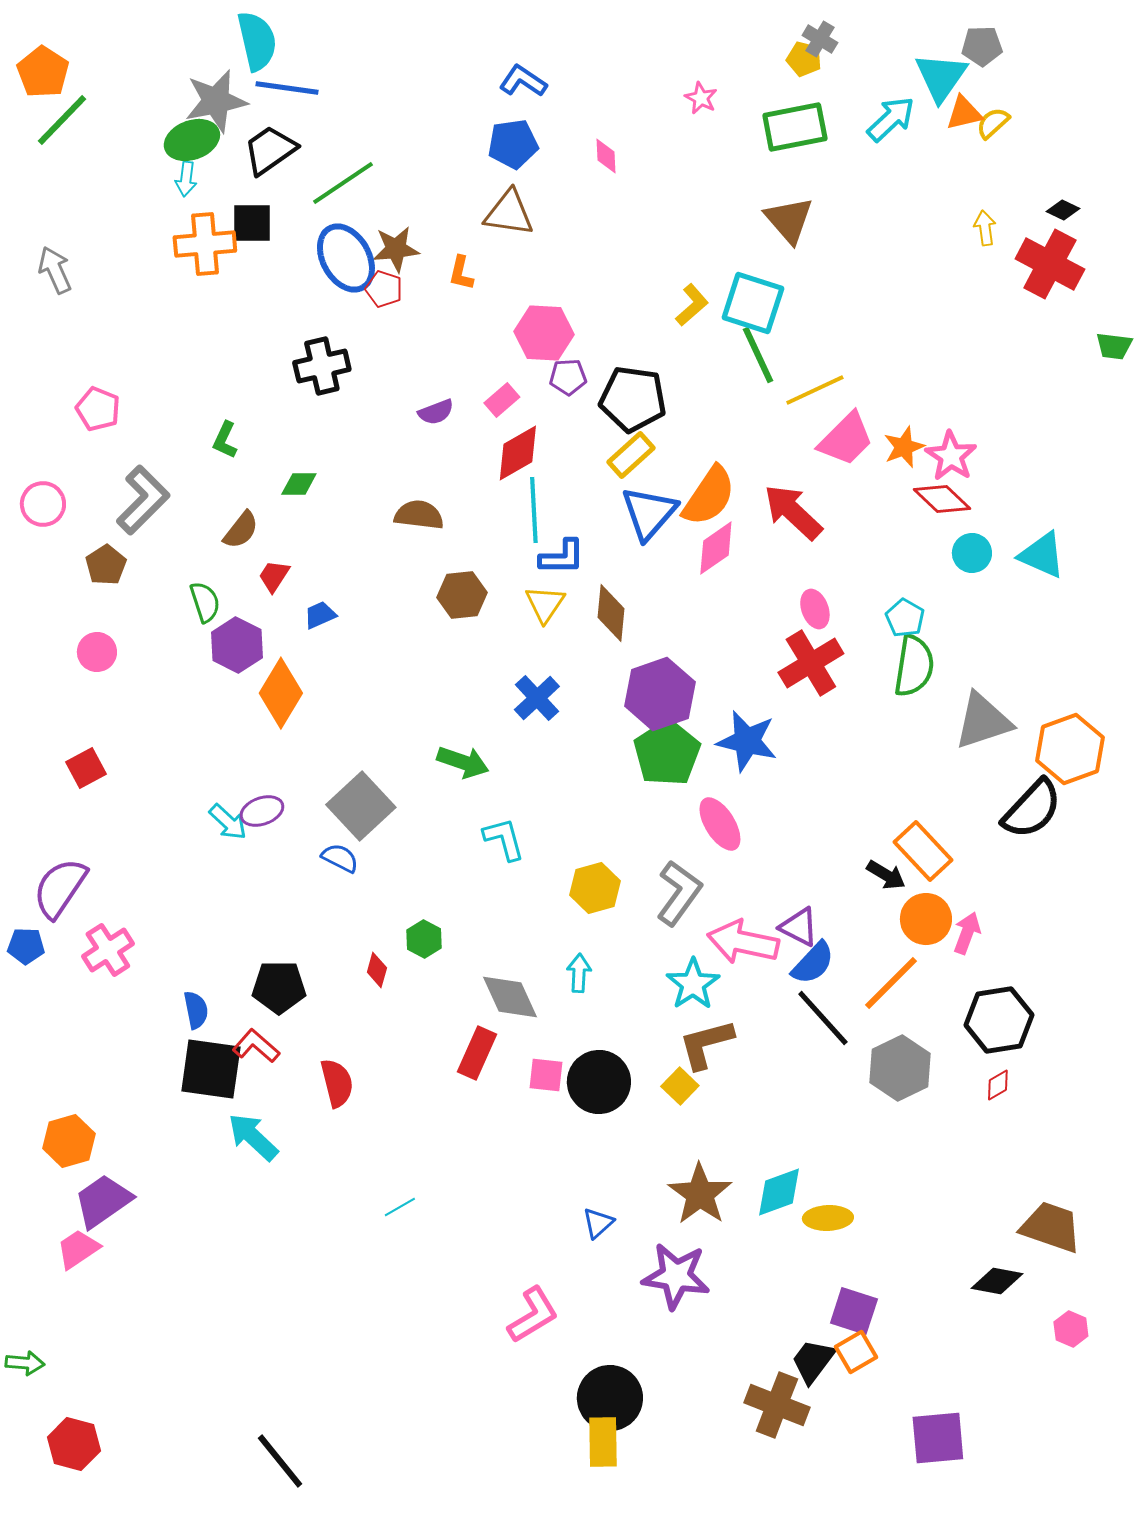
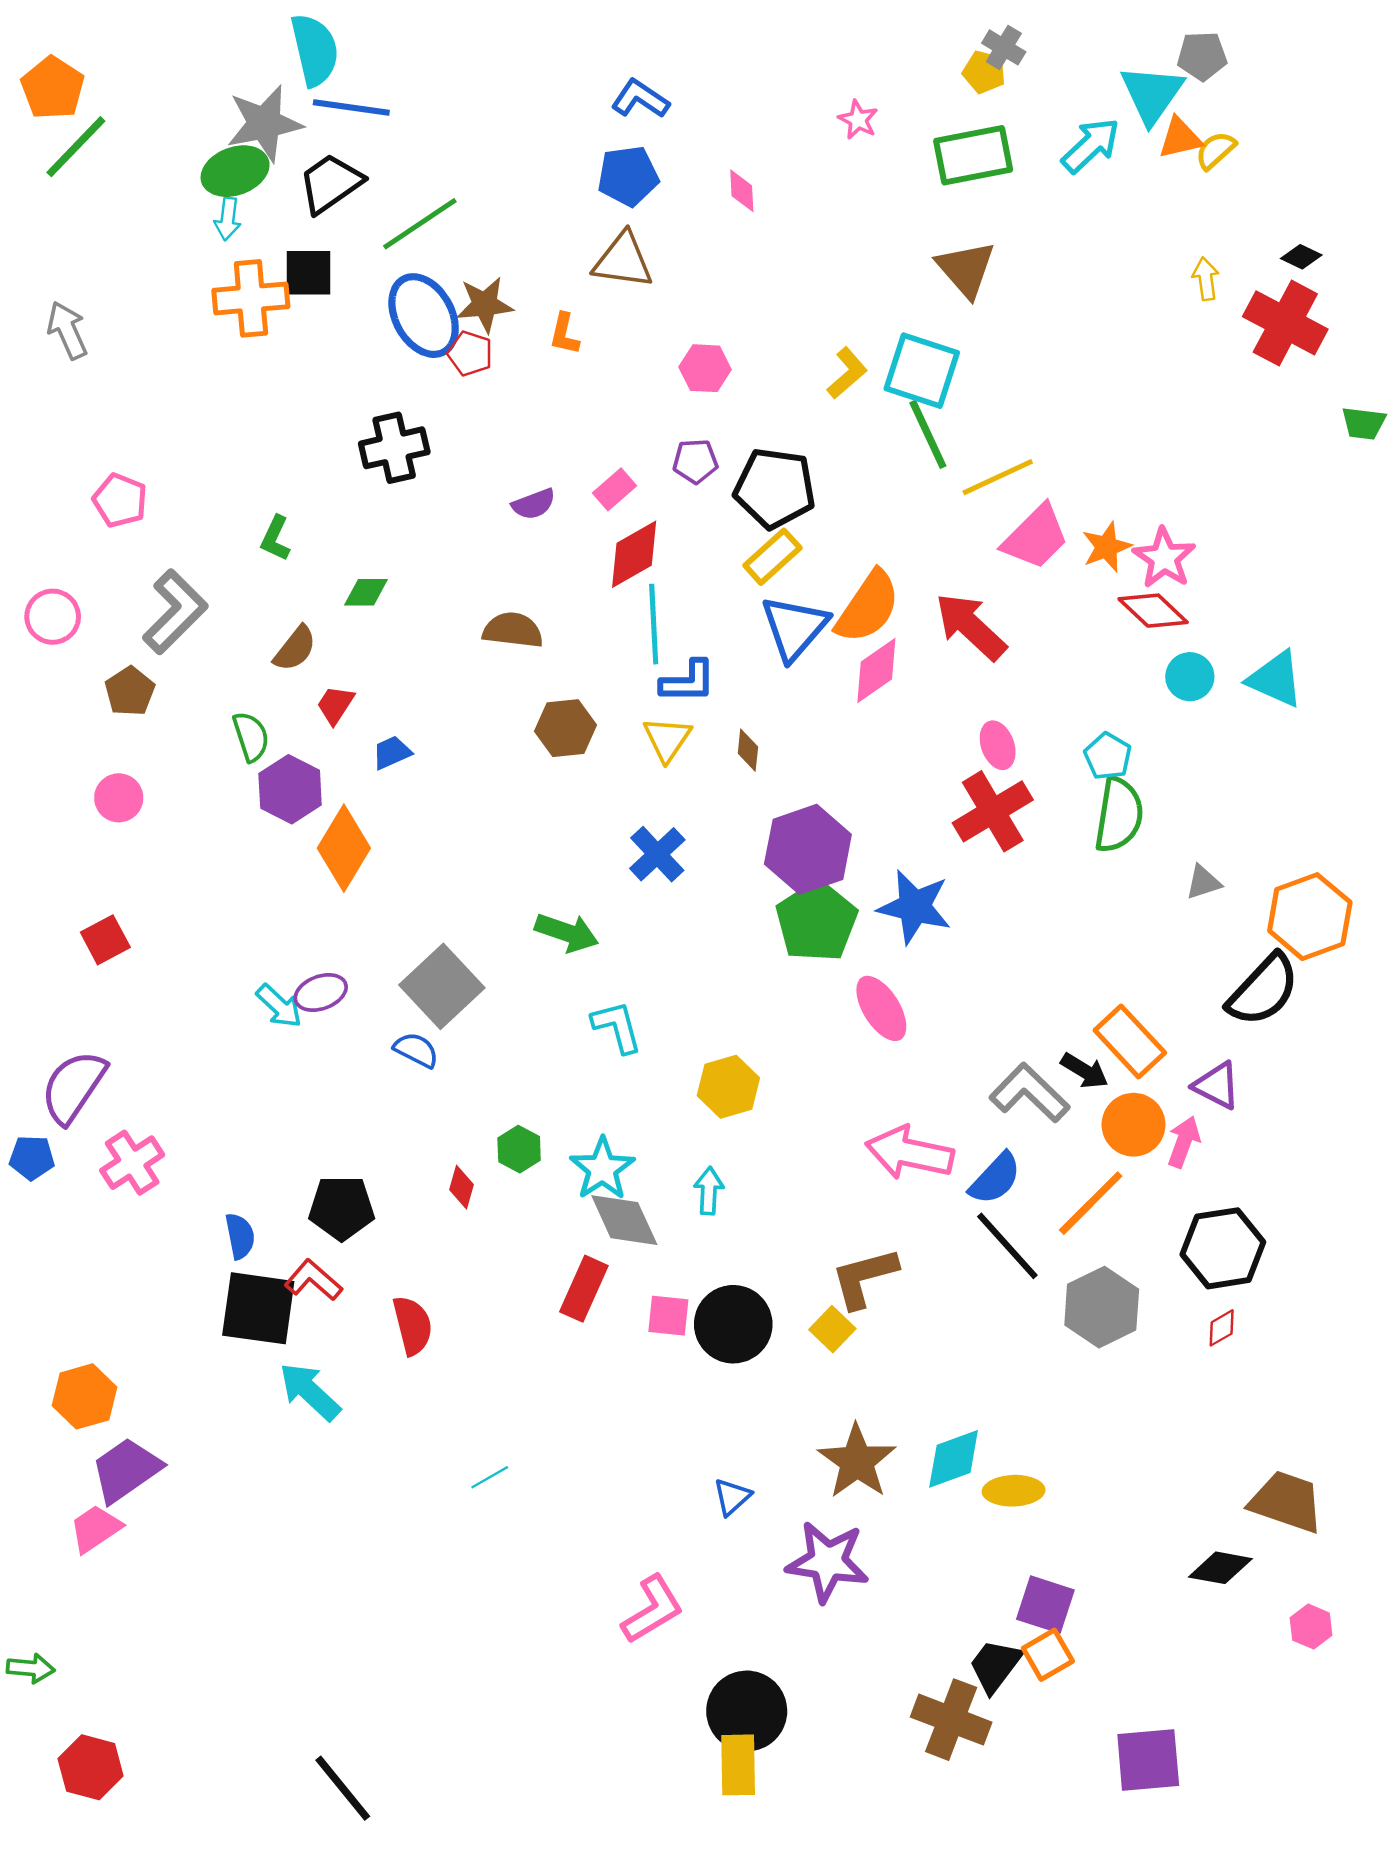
pink hexagon: (544, 333) -> (705, 368), moved, size x0.7
brown diamond: (611, 613) -> (748, 750), size x0.6
gray triangle: (983, 721) -> (1203, 882), size x0.5
gray L-shape: (679, 893) -> (1029, 1093), moved, turned -82
purple triangle: (799, 927) -> (1217, 1086), moved
cyan star: (693, 984) -> (602, 1169), moved

